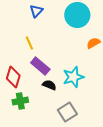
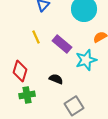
purple rectangle: (40, 66) -> (62, 44), moved
cyan star: (73, 77) -> (86, 60), moved

